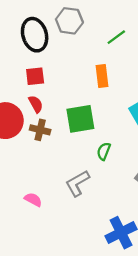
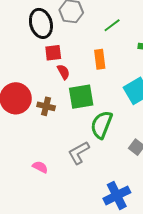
red square: (35, 76) -> (53, 53), moved
red semicircle: (36, 104) -> (63, 72), moved
green semicircle: (104, 151) -> (102, 125), size x1.8

